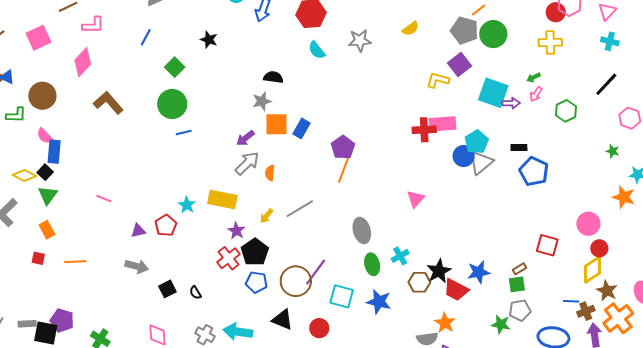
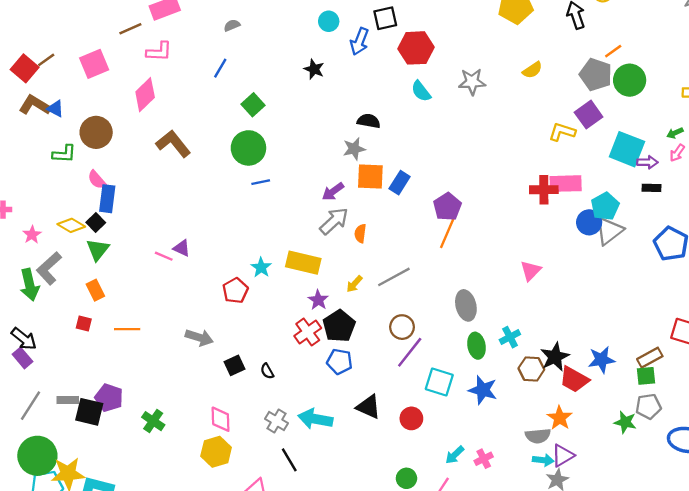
black star: (209, 40) -> (314, 69), moved
black rectangle: (519, 147) -> (652, 188), moved
purple triangle: (138, 231) -> (182, 248), moved, turned 35
brown rectangle: (520, 269) -> (650, 358), size x1.5
brown circle: (296, 281) -> (402, 327), moved, size x0.7

